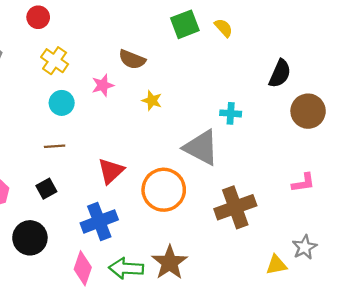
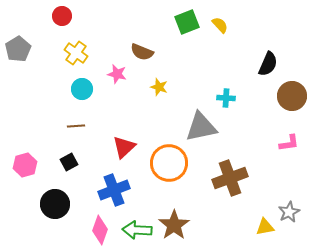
pink star: (103, 85) -> (117, 74), turned 30
gray triangle: (201, 147) -> (201, 127), turned -40
pink L-shape: (303, 183) -> (289, 143), moved

